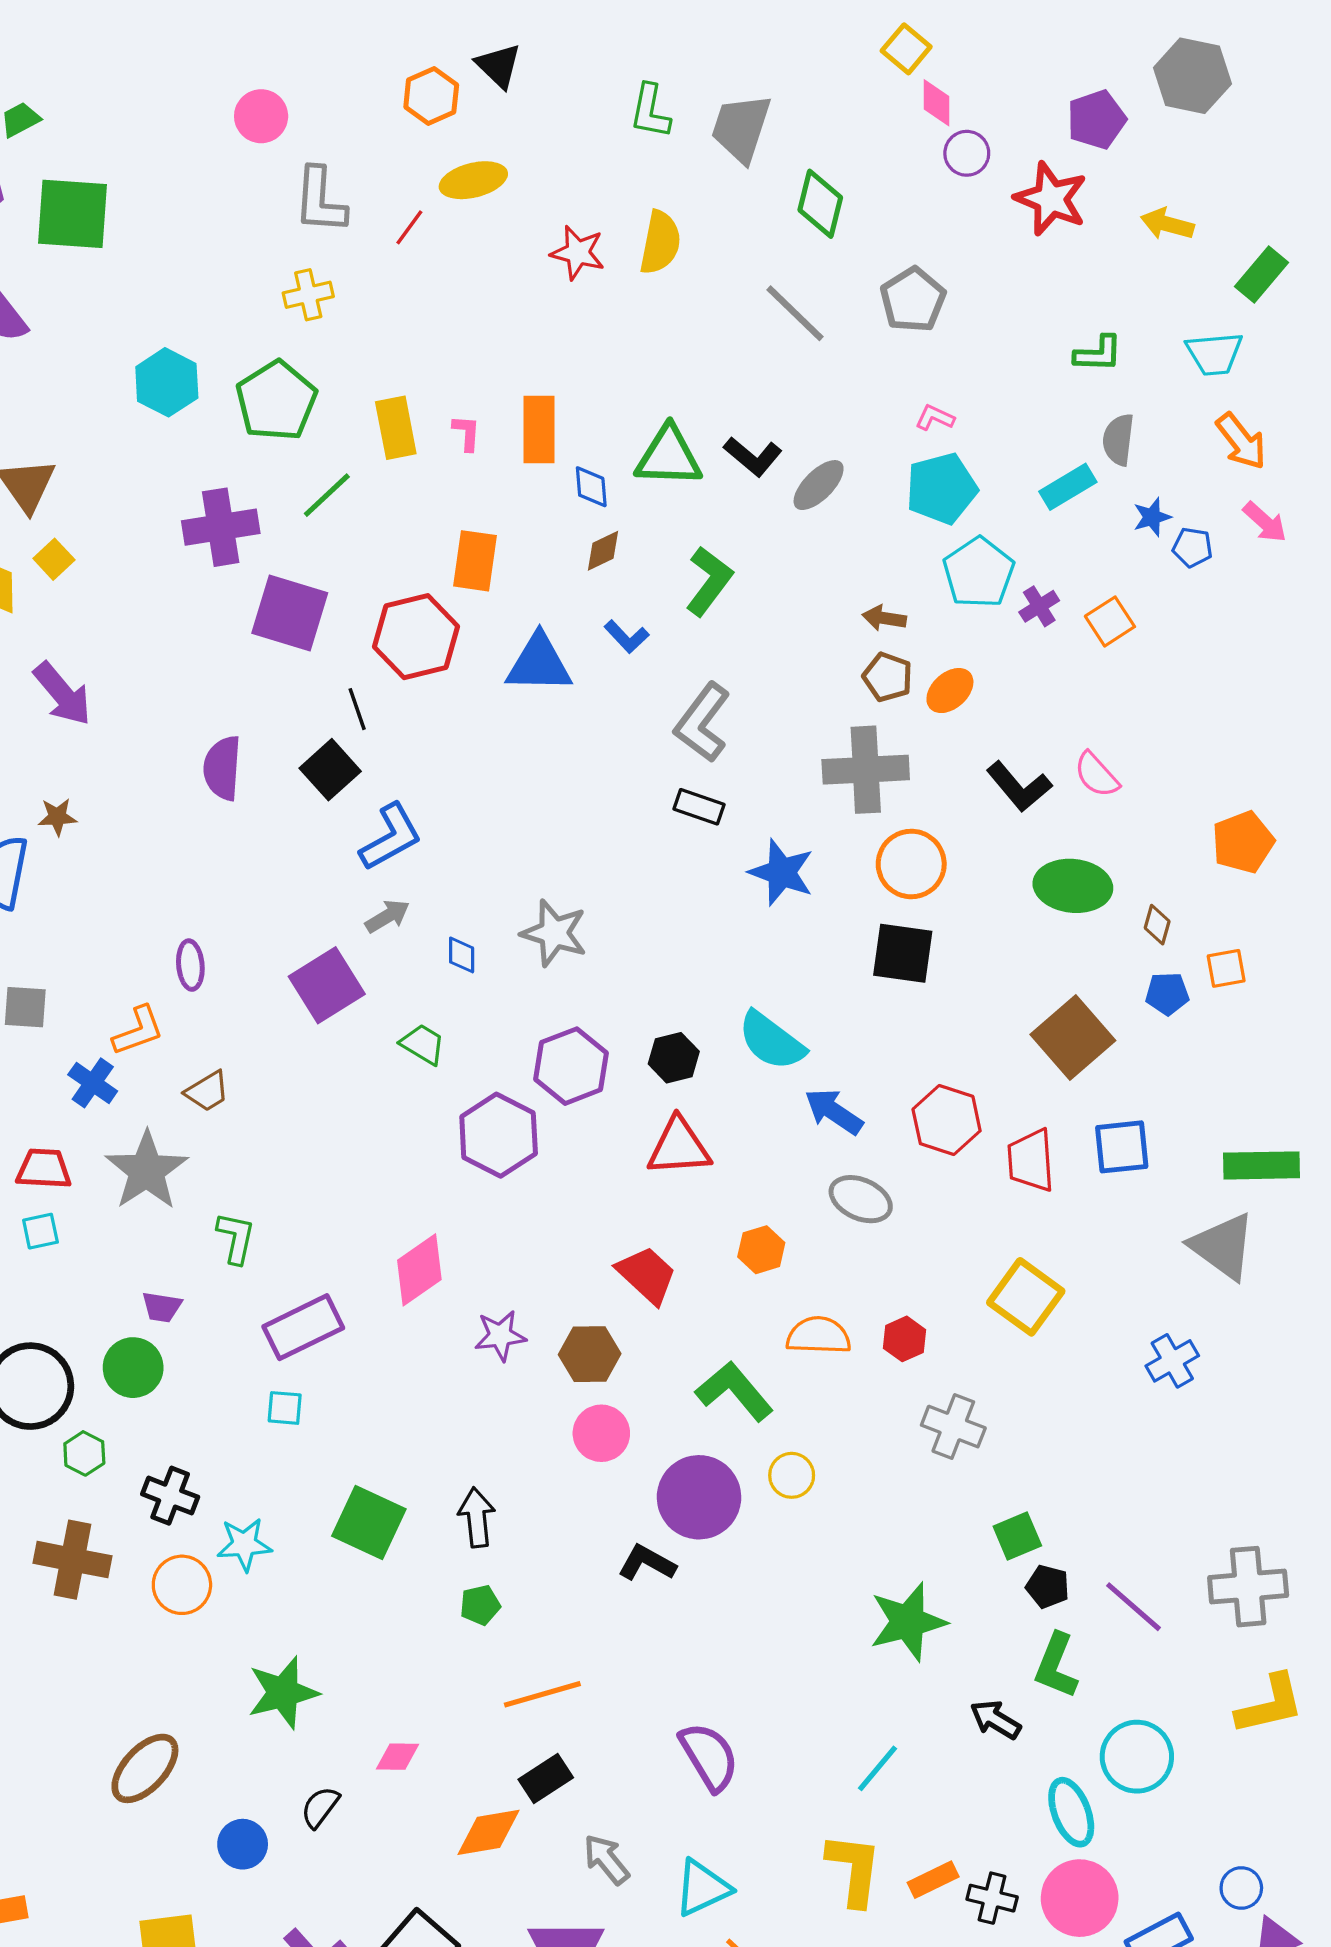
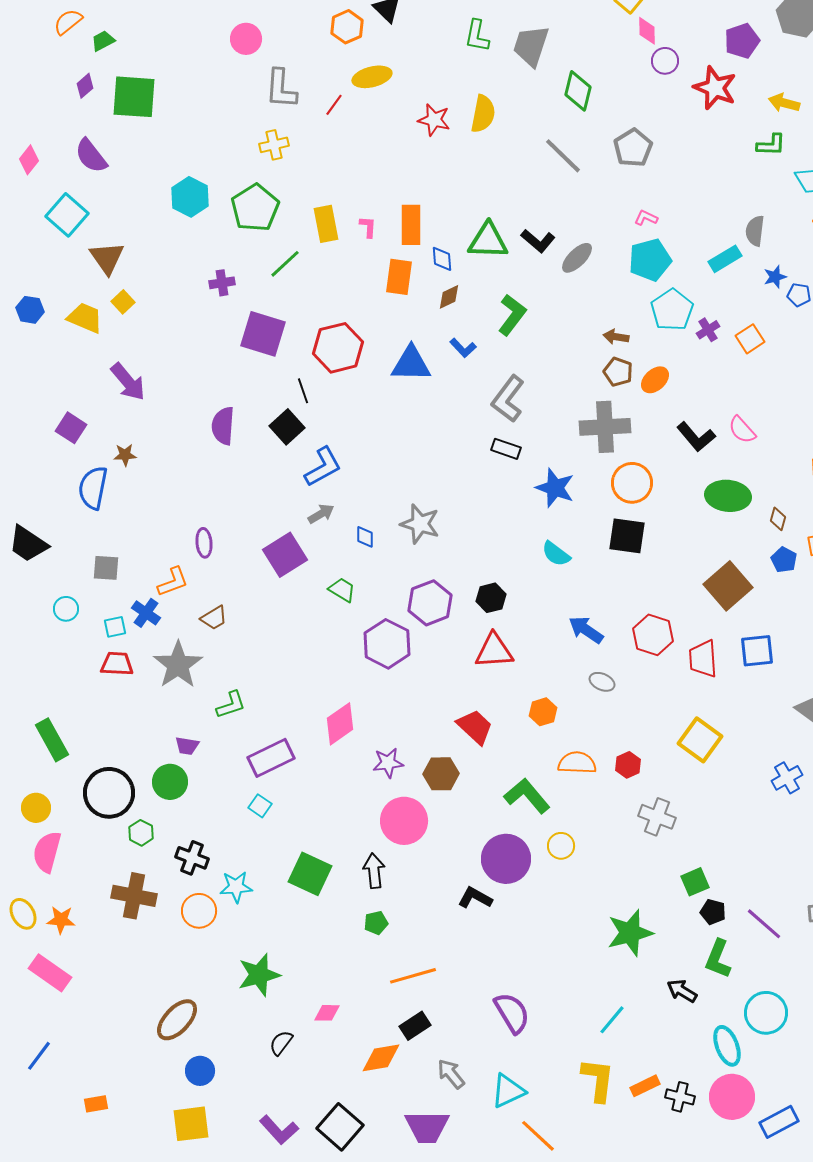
green L-shape: (1098, 354) -> (771, 145), moved
purple cross: (221, 527) -> (222, 283), size x0.6
orange rectangle: (475, 561) -> (399, 277), moved
blue pentagon: (1167, 994) -> (784, 560), turned 30
cyan semicircle: (771, 1041) -> (556, 554), moved, size x0.7
gray ellipse: (861, 1199) -> (602, 682), size x0.7
cyan square: (40, 1231) -> (115, 627), moved
green L-shape: (236, 1238) -> (231, 705), turned 60
cyan square: (285, 1408) -> (260, 806), turned 30
pink circle: (601, 1433) -> (404, 821), moved, size x1.4
blue circle: (243, 1844) -> (200, 1071), moved

